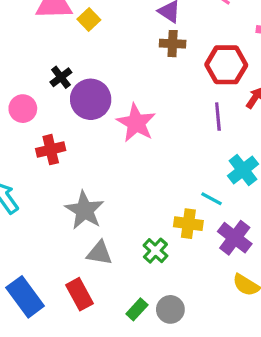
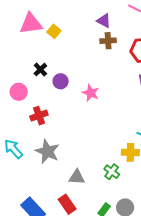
purple circle: (91, 99) -> (61, 81), size x0.6
pink star: (136, 123) -> (91, 93), size x0.7
gray star: (85, 210) -> (47, 151), moved

